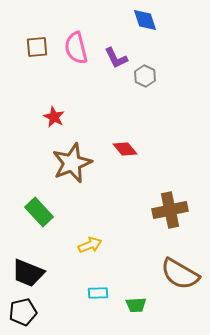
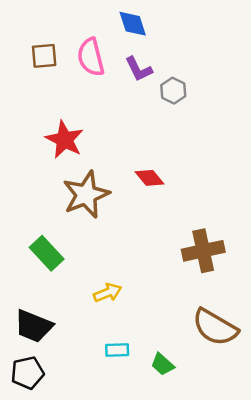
blue diamond: (145, 20) -> (133, 24), moved
red star: (54, 117) -> (65, 140), size x1.5
green trapezoid: (136, 305) -> (163, 364), turned 45

